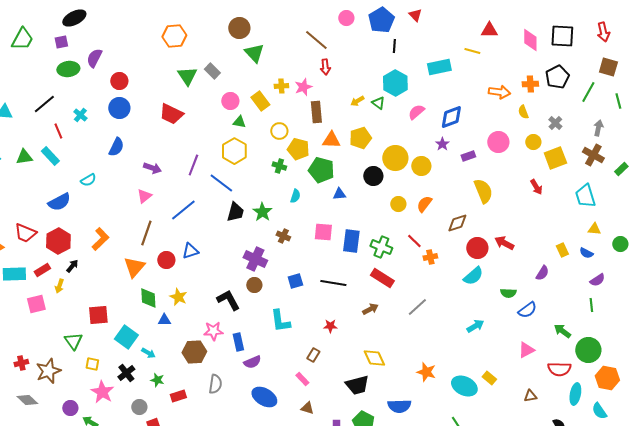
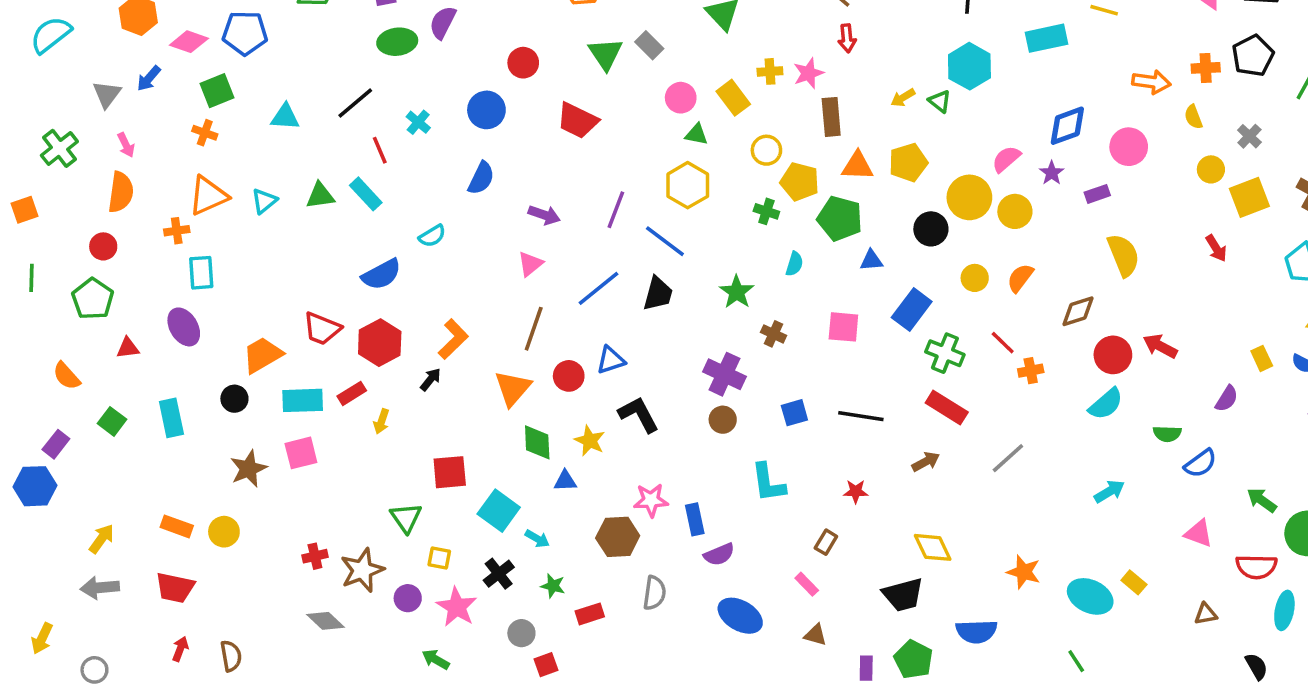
red circle: (119, 81) -> (523, 63), moved
pink semicircle: (416, 112) -> (1006, 159), moved
pink circle: (498, 142) -> (1129, 147), moved
black trapezoid: (235, 212) -> (658, 294), moved
blue rectangle: (351, 241) -> (912, 309), moved, turned 30
black arrow: (72, 266) -> (430, 379), moved
black L-shape: (228, 300) -> (639, 414), moved
pink square: (36, 304) -> (301, 453), moved
pink triangle: (526, 350) -> (1199, 533), turned 48
purple circle: (70, 408) -> (408, 598), moved

